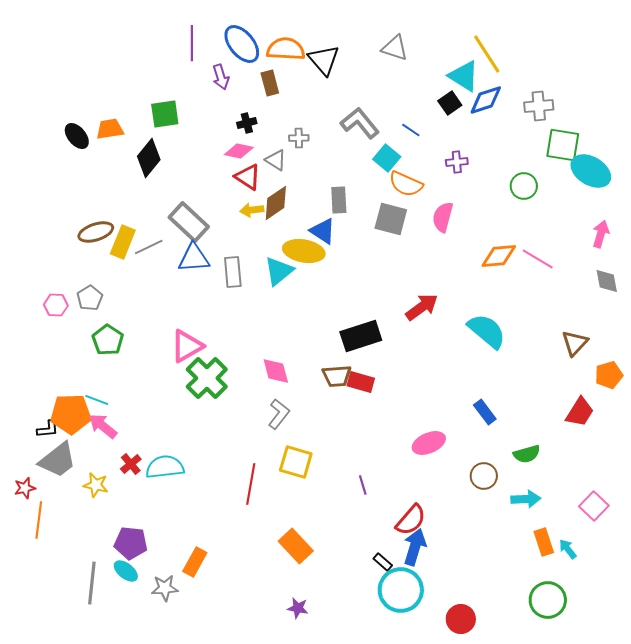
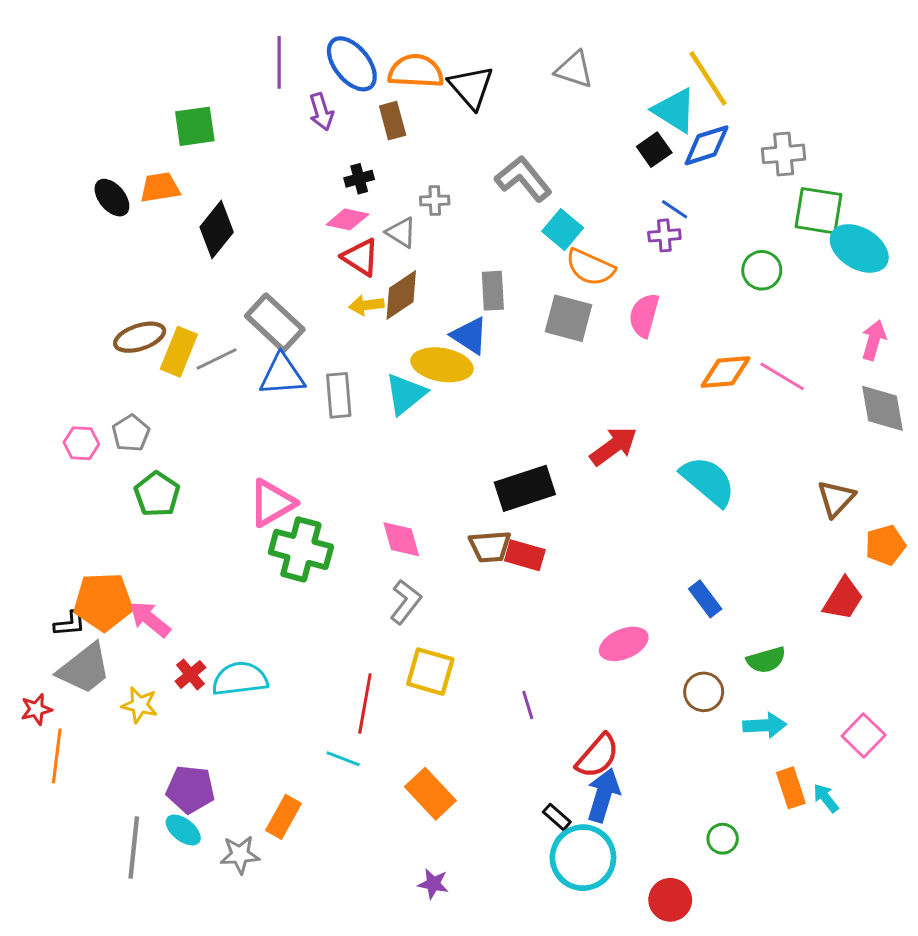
green square: (165, 114) -> (195, 126), moved
blue line: (411, 130) -> (675, 209), moved
gray diamond: (607, 281) -> (882, 408), size x1.4
green cross: (207, 378) -> (301, 549), turned -30
cyan line: (97, 400) -> (343, 759), moved
green circle: (548, 600) -> (723, 839), moved, size x0.6

